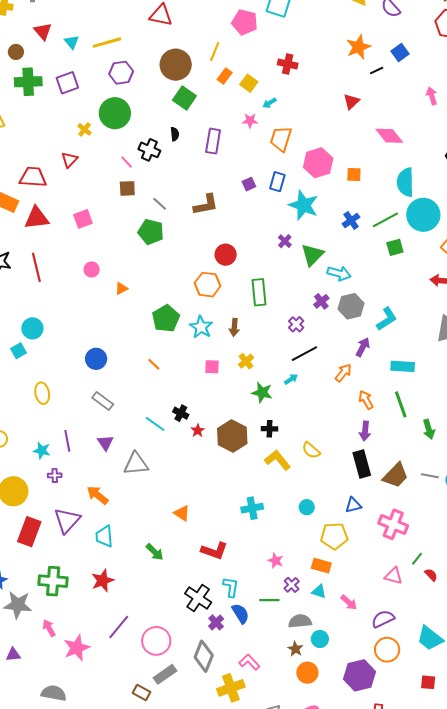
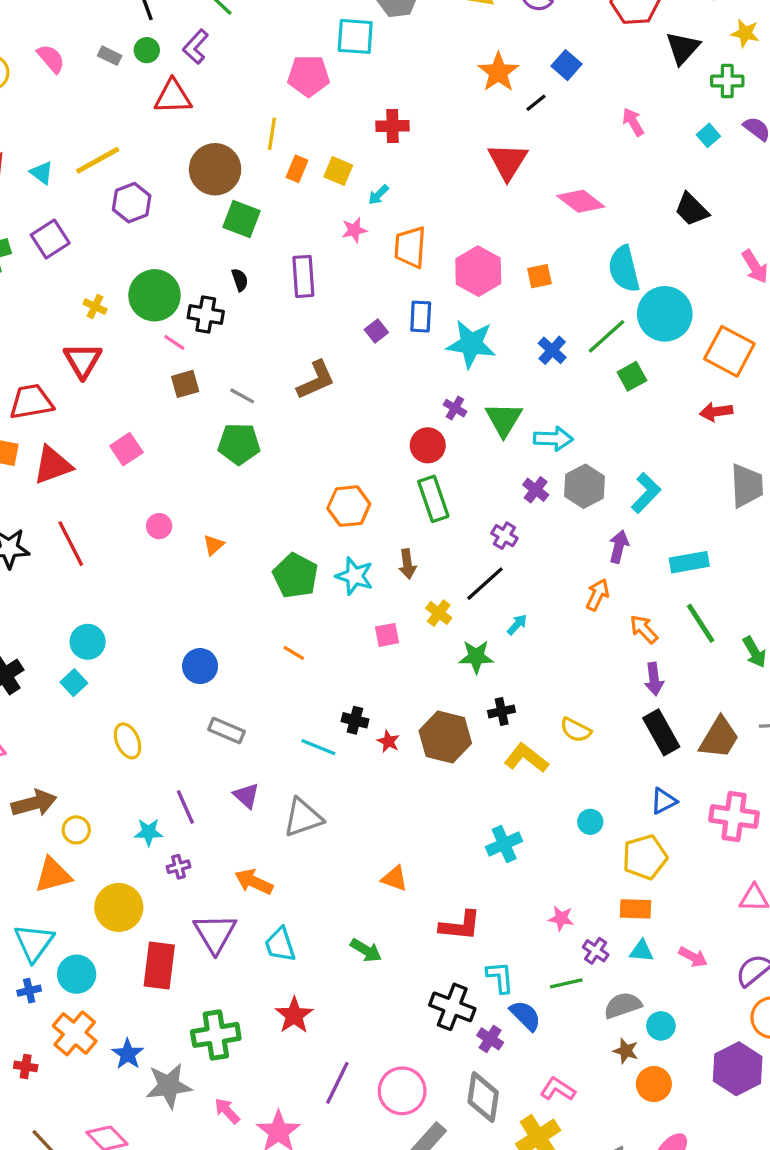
red triangle: (351, 102) -> (508, 161), size x1.5
green circle: (115, 113) -> (155, 295), moved
red triangle: (69, 160) -> (83, 360), size x1.4
red circle: (226, 255) -> (428, 445), moved
black line: (304, 354) -> (485, 584), moved

